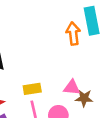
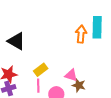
yellow rectangle: (32, 89) -> (41, 70), turned -40

